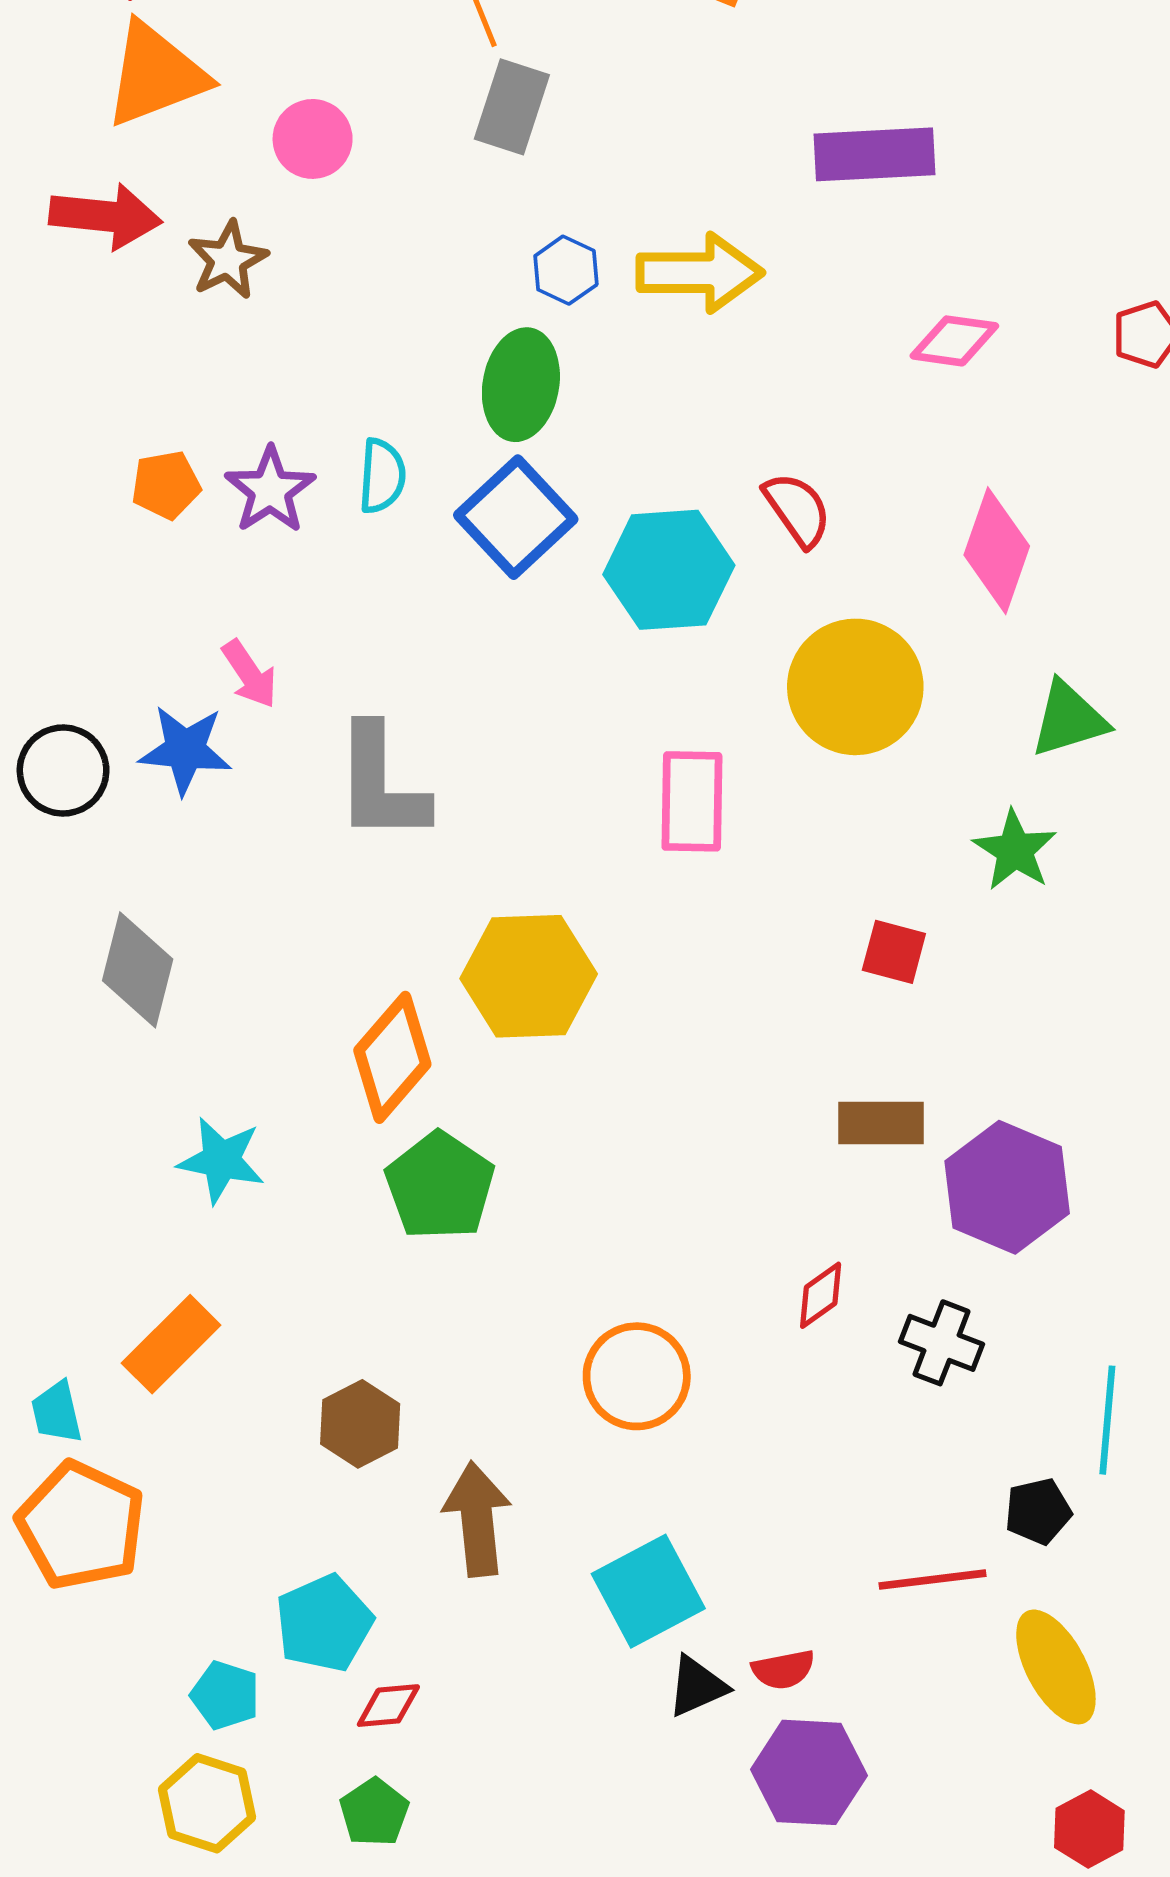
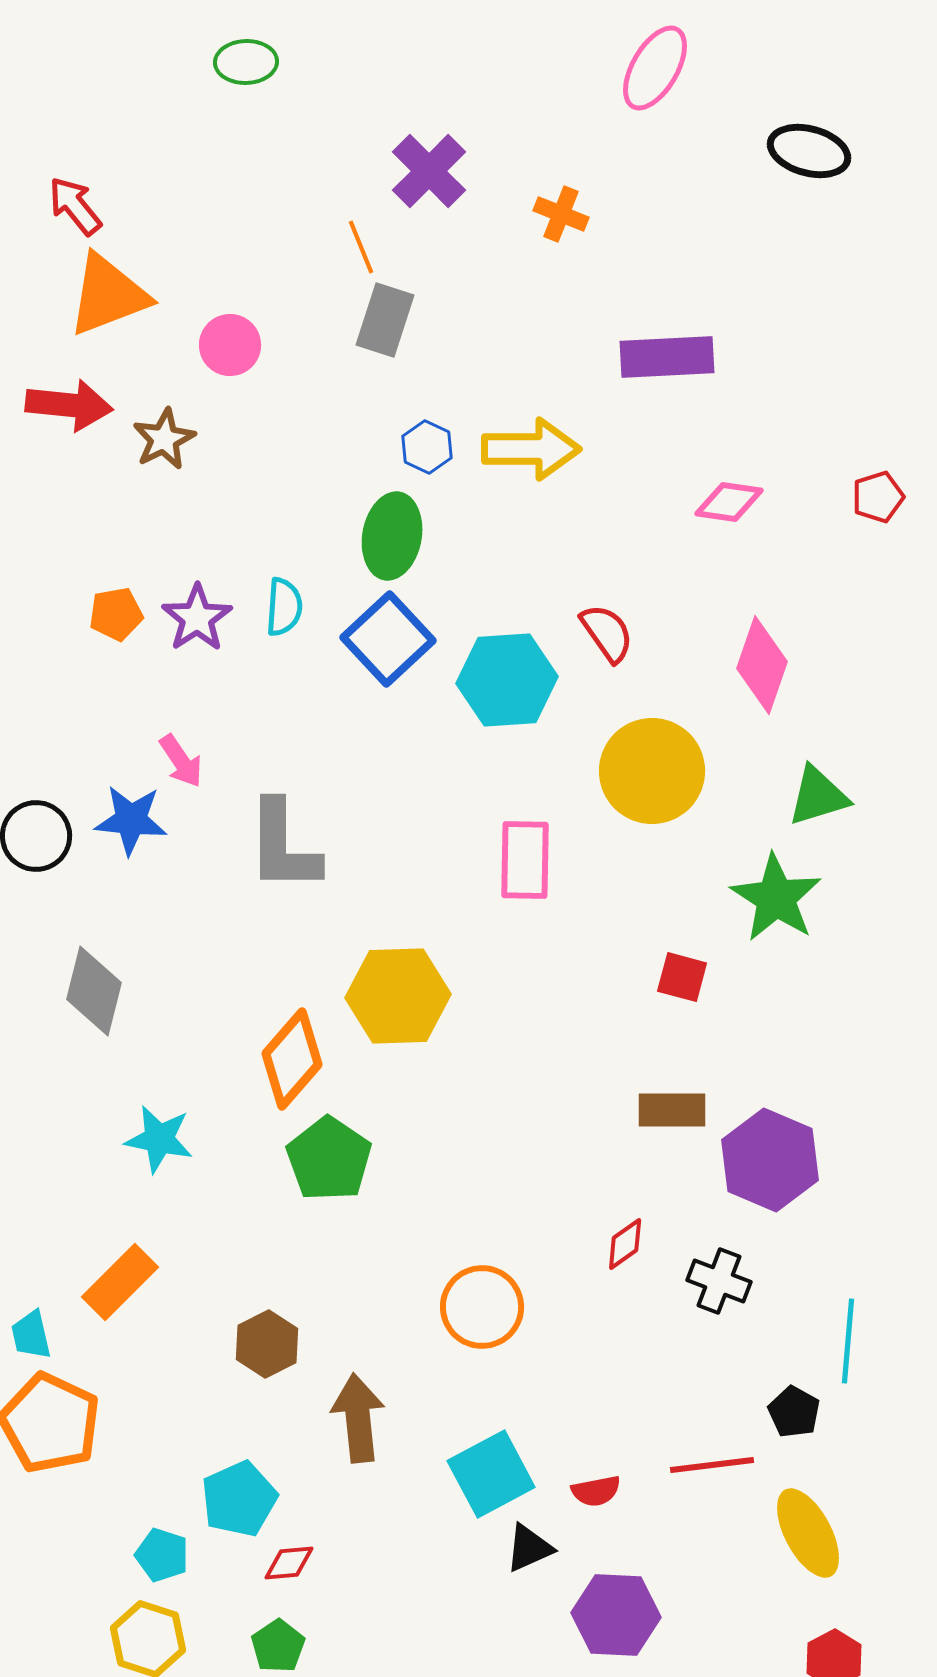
green star: (1015, 850) -> (776, 898), size x1.4
black pentagon: (1038, 1511) -> (794, 1412), turned -30
red semicircle: (783, 1670) -> (596, 1491), moved

